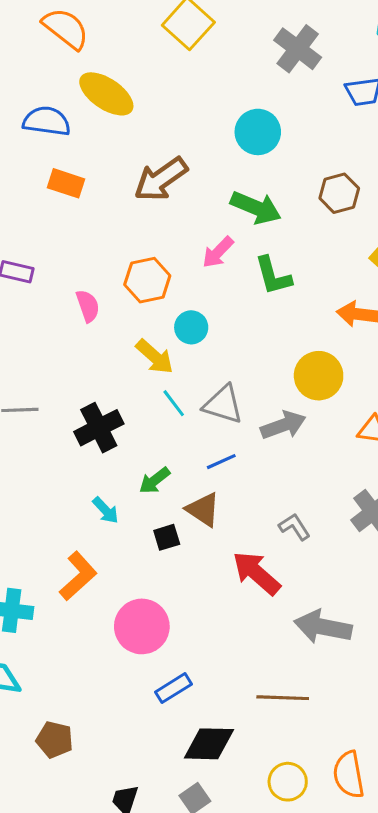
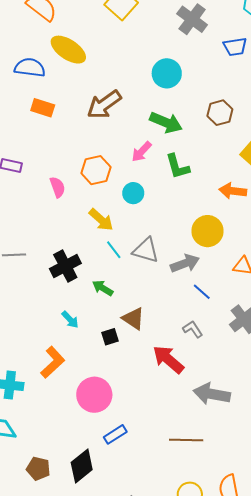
cyan circle: (191, 327) -> (133, 193), moved
blue line: (221, 462) -> (202, 292), moved, turned 66
green arrow: (155, 481) -> (103, 288), moved, turned 70
black diamond: (209, 744) -> (82, 466), moved, turned -40

